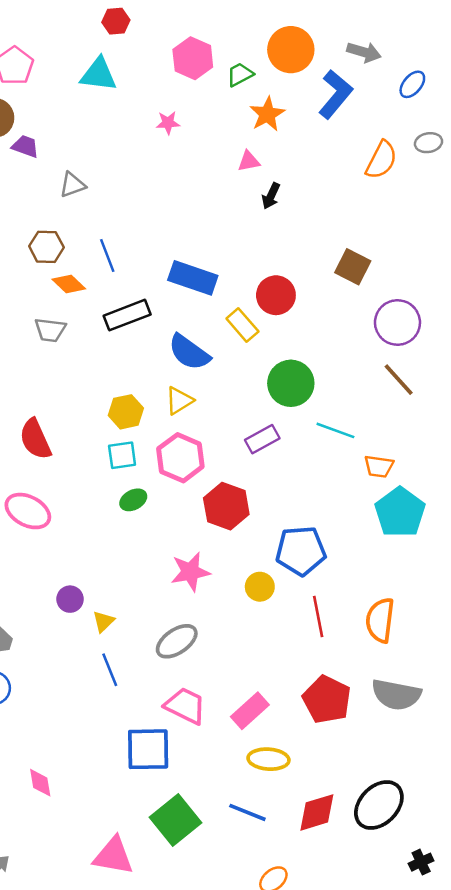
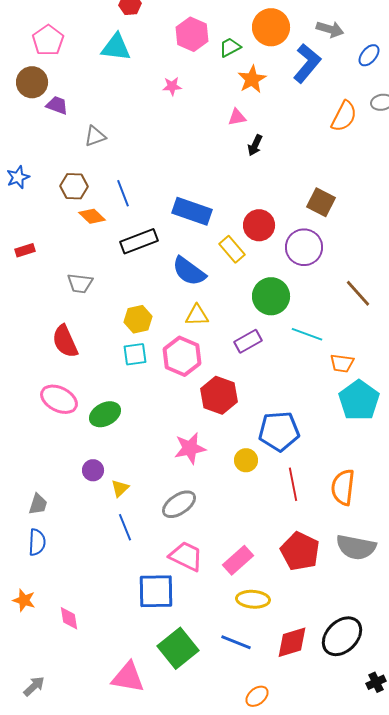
purple circle: (397, 322) -> (304, 247), moved
gray trapezoid: (50, 330) -> (80, 283), moved
yellow triangle: (179, 401) -> (197, 315), moved, turned 30
green ellipse: (133, 500) -> (105, 414), moved, size x1.4

